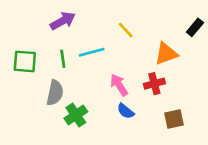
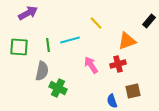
purple arrow: (63, 21) -> (28, 13), moved
blue semicircle: (126, 111) -> (112, 101), moved, turned 32
green cross: (76, 115) -> (58, 88), turned -30

